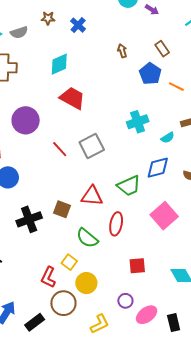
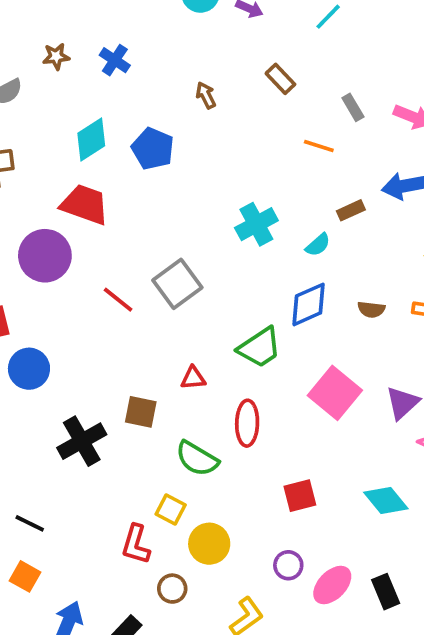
blue pentagon: (150, 74) -> (153, 149), moved
red trapezoid: (72, 98) -> (85, 205), moved
red triangle: (92, 196) -> (193, 378), size x0.6
brown circle: (63, 303) -> (172, 589), size x0.6

